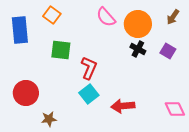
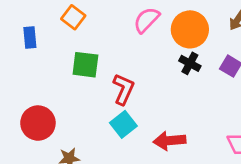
pink semicircle: (106, 17) -> (146, 20), turned 85
blue rectangle: (20, 30) -> (30, 38), size x0.6

